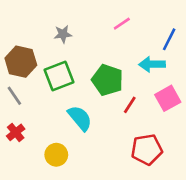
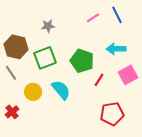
blue line: (169, 39) -> (117, 15), moved, turned -54
red cross: (16, 132) -> (12, 112), moved
yellow circle: (56, 155) -> (33, 92), moved

